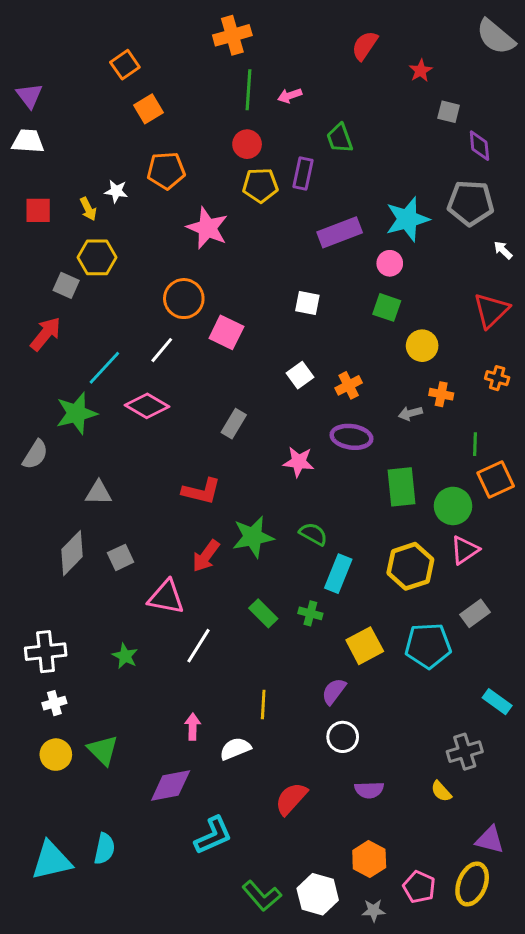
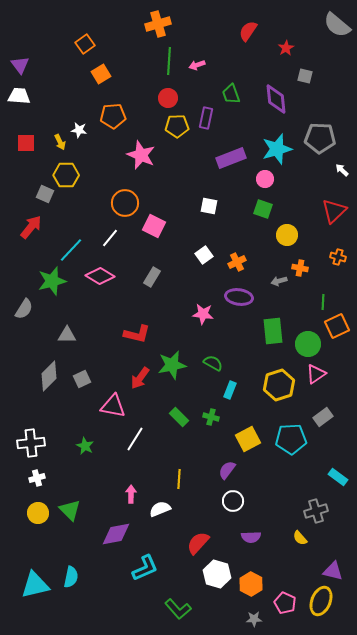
purple diamond: (479, 146) -> (276, 99), moved, size x1.4
gray rectangle: (234, 424) -> (152, 277), moved
cyan rectangle: (338, 574) -> (230, 390), size x0.7
white hexagon: (318, 894) -> (217, 574), moved

